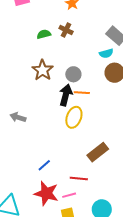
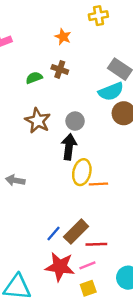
cyan semicircle: (106, 53) -> (111, 92), size x1.5
orange line: (82, 93) -> (98, 184), moved
brown rectangle: (98, 152) -> (76, 232), moved

